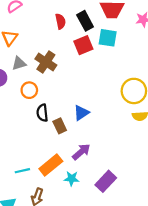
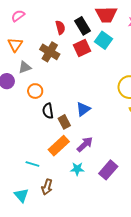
cyan square: (108, 38) -> (104, 40), turned 30
brown cross: (46, 62) -> (50, 52), moved
orange rectangle: (51, 165) -> (59, 146), moved
cyan line: (22, 171) -> (32, 164), turned 32

